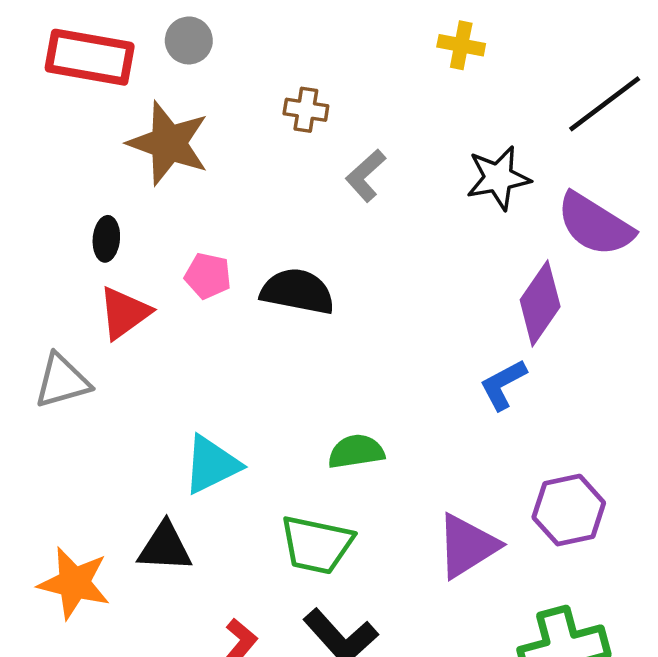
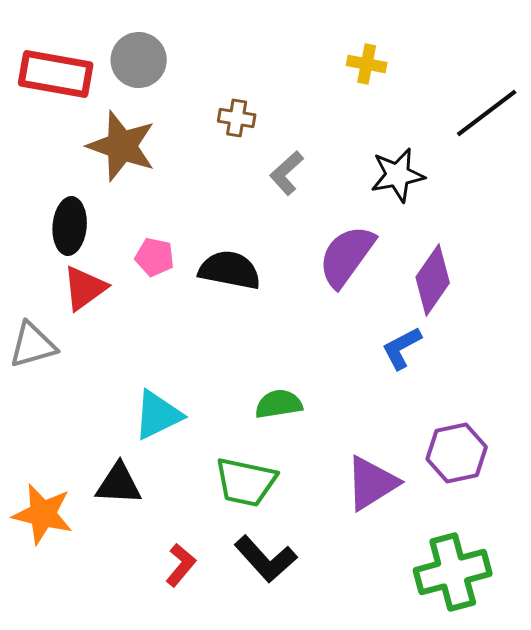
gray circle: (189, 40) -> (139, 60), size x1.4
purple semicircle: (595, 224) -> (347, 256), moved, turned 94
black ellipse: (106, 239) -> (70, 226), size x1.5

